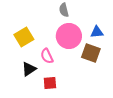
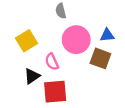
gray semicircle: (64, 10) -> (61, 11), moved
red square: (50, 83) -> (55, 92), size x1.6

